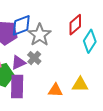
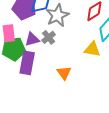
yellow triangle: (80, 85) -> (92, 49), moved
orange triangle: (55, 90) -> (64, 73), turned 42

